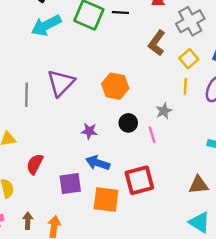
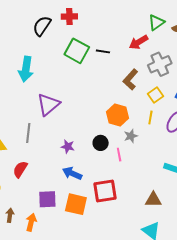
cyan arrow: (46, 25) -> (26, 69), moved, turned -60
orange hexagon: (115, 86) -> (117, 115), moved
gray line: (27, 95) -> (28, 133), moved
purple square: (70, 184) -> (47, 199), moved

